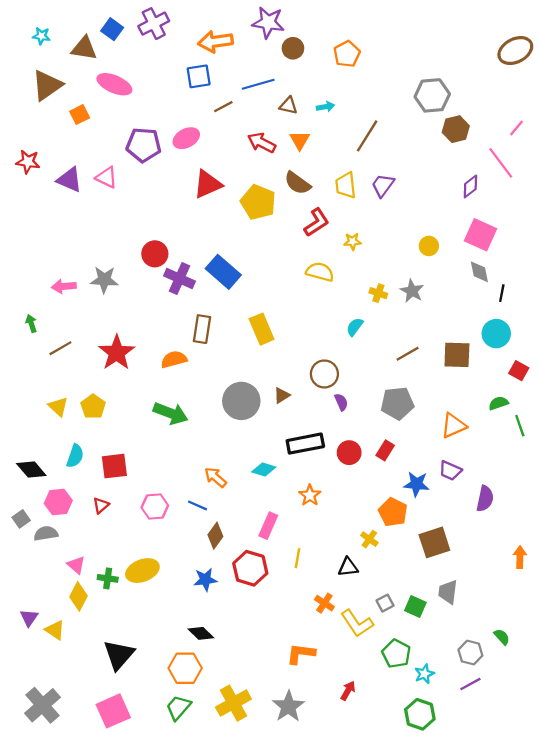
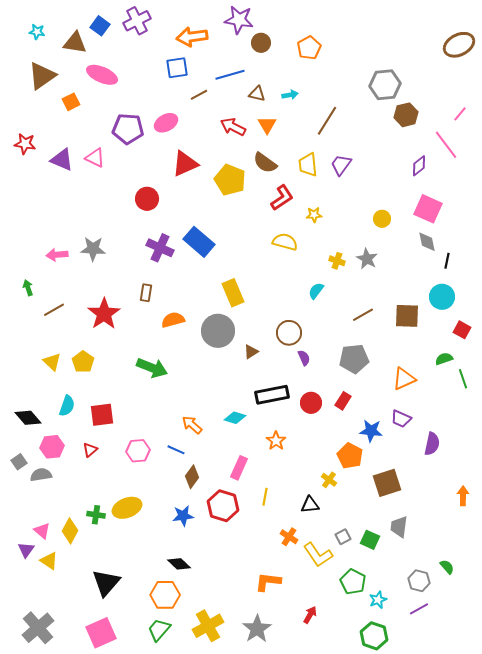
red circle: (155, 254) -> (147, 199), moved
brown rectangle: (202, 329) -> (146, 293), moved, size x0.7
orange semicircle: (174, 359) -> (173, 320), moved
gray circle: (241, 401) -> (218, 331), moved
pink triangle: (76, 565) -> (42, 531), moved

